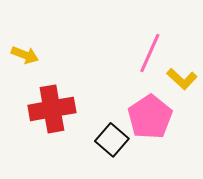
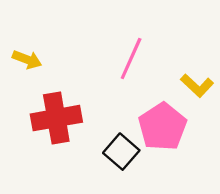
pink line: (150, 53) -> (131, 58), moved

